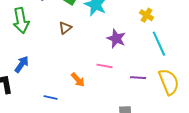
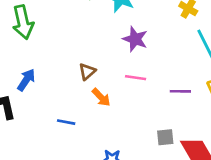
brown triangle: (65, 28) -> (87, 72), moved
purple star: (116, 39) -> (135, 39), moved

